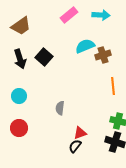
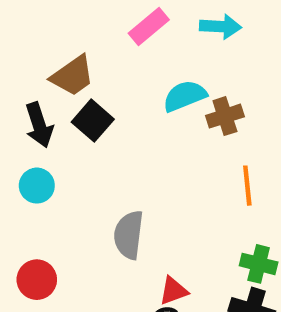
brown trapezoid: (21, 26) -> (73, 76), moved
cyan circle: (19, 96) -> (37, 186), moved
gray semicircle: (60, 108) -> (129, 235), size x1.5

